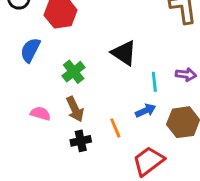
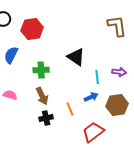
green cross: (74, 72) -> (41, 70), turned 35
pink semicircle: (40, 113) -> (10, 95), moved

